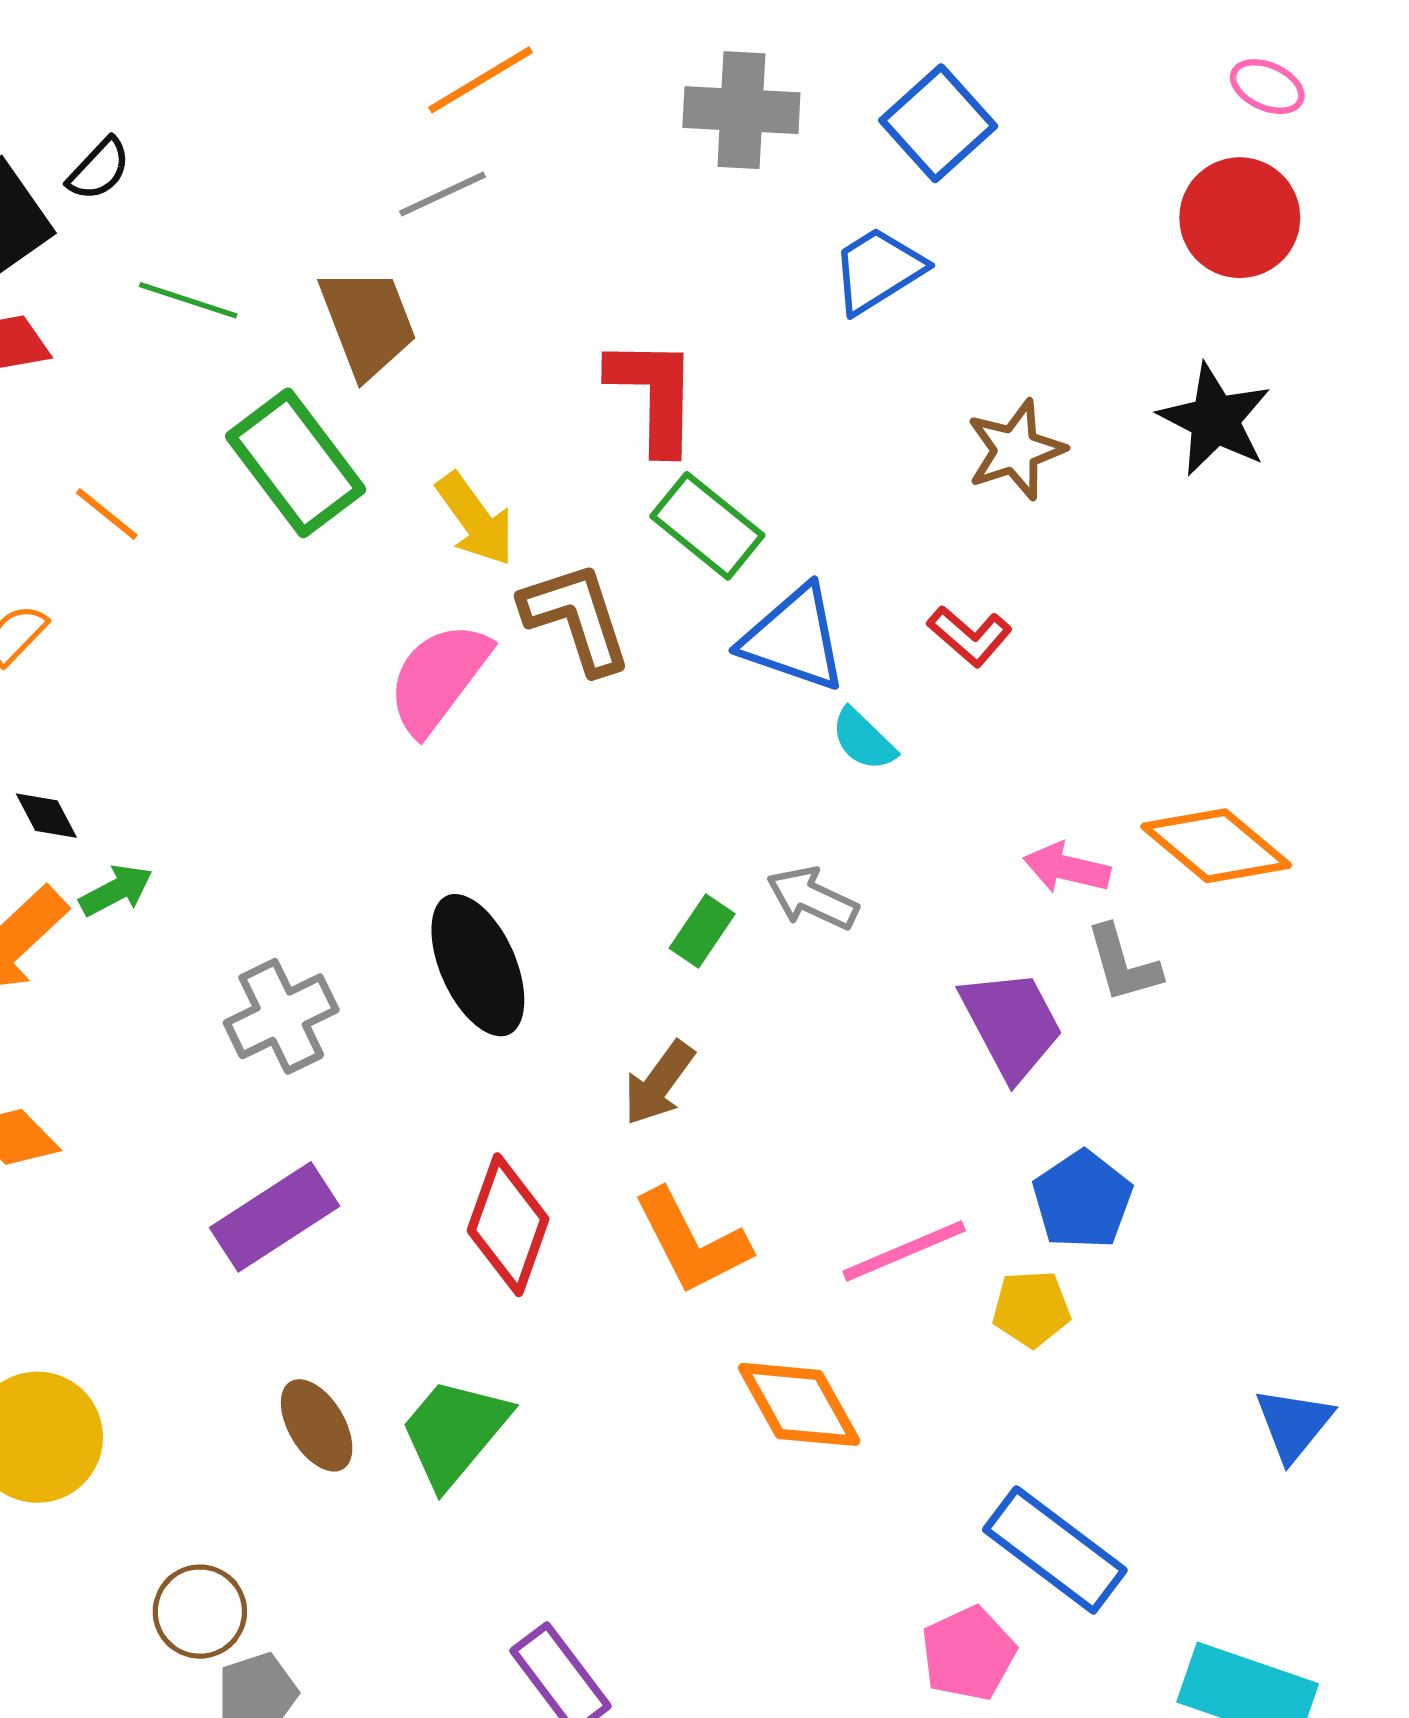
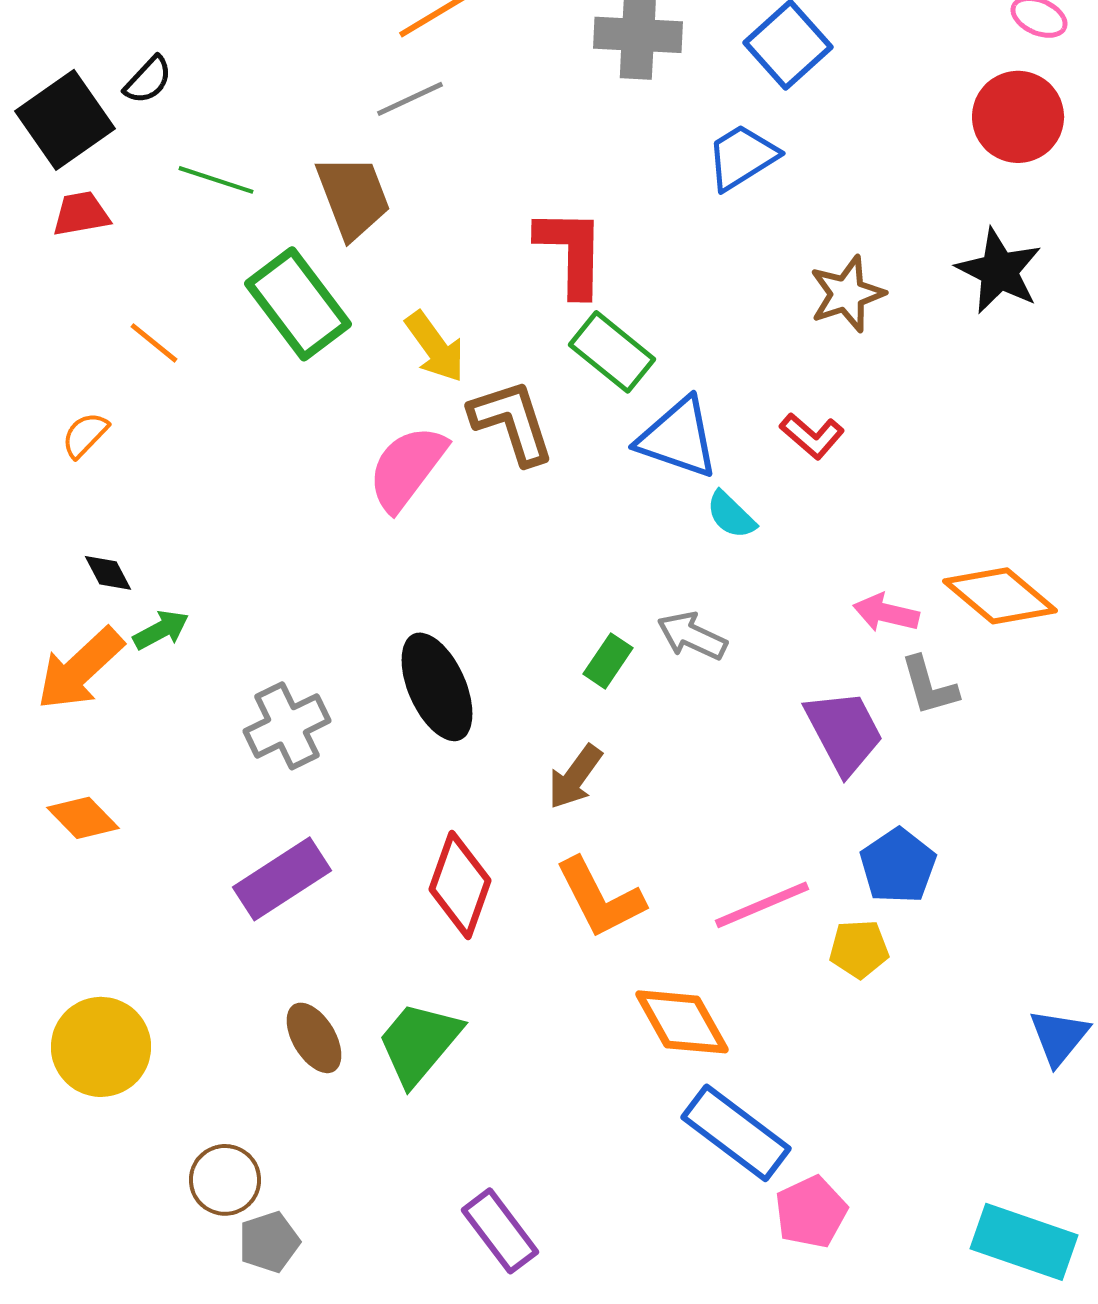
blue rectangle: (1055, 1550) -> (736, 1133), moved

